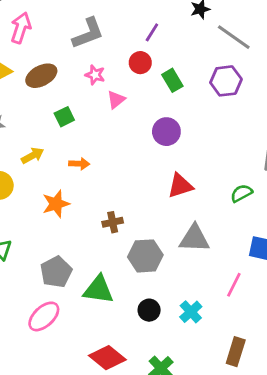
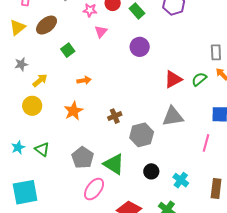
pink star: (95, 75) -> (90, 10), moved
yellow arrow: (33, 156) -> (40, 80), moved
red triangle: (180, 186) -> (173, 79), moved
green triangle: (98, 290) -> (114, 164), turned 35
cyan cross: (191, 312) -> (181, 180), moved
pink ellipse: (44, 316) -> (94, 189), moved

